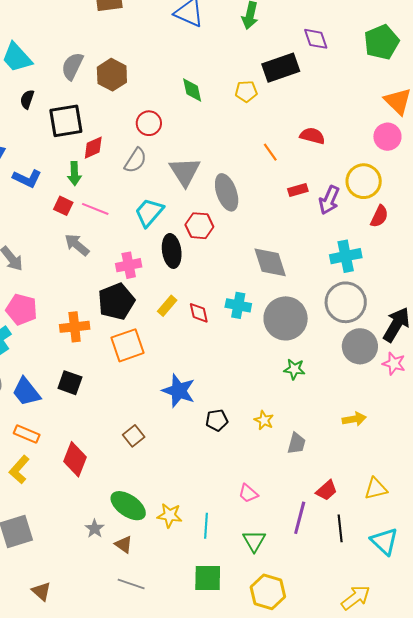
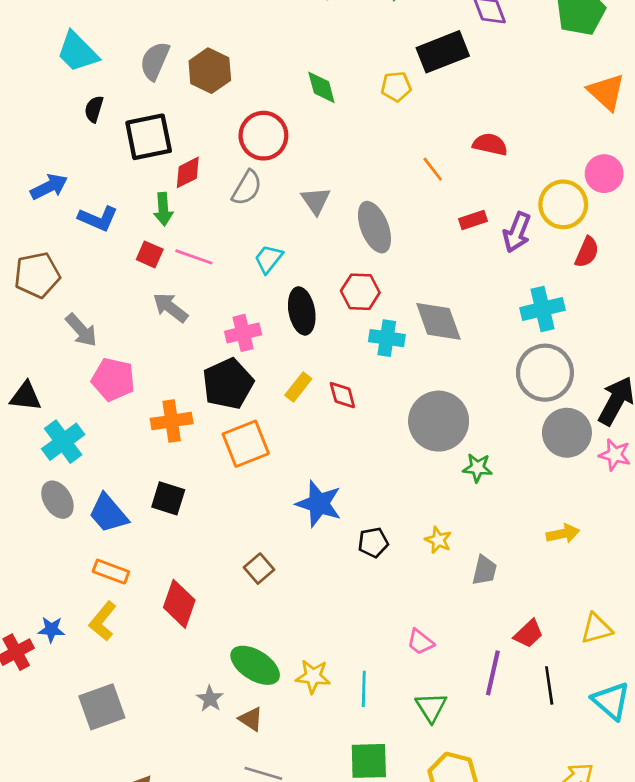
red circle: (149, 123) -> (263, 136), size x1.4
pink circle: (387, 137) -> (604, 174), moved
gray triangle: (185, 172) -> (316, 201), size x0.7
cyan trapezoid: (149, 212) -> (269, 259), size x0.7
red hexagon: (199, 226) -> (360, 292), moved
cyan cross: (238, 305) -> (387, 338), moved
pink pentagon: (22, 309) -> (113, 379), moved
gray circle: (286, 318) -> (439, 421), moved

